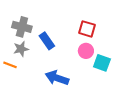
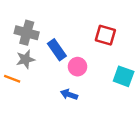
pink circle: (86, 51) -> (78, 67), moved
blue arrow: (57, 78) -> (69, 94), size x0.6

